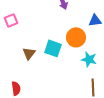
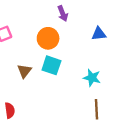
orange circle: (76, 37) -> (48, 38), moved

